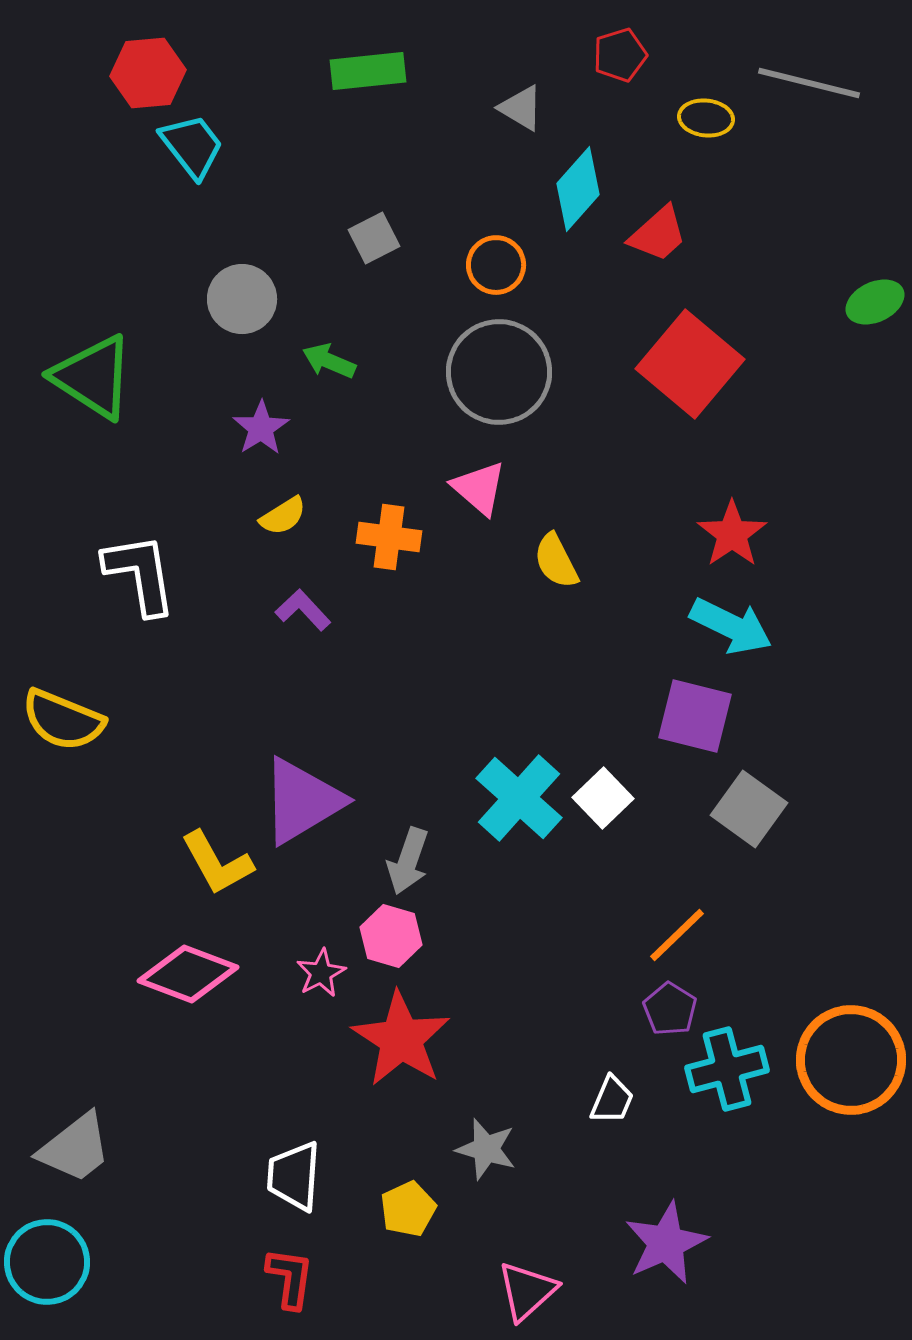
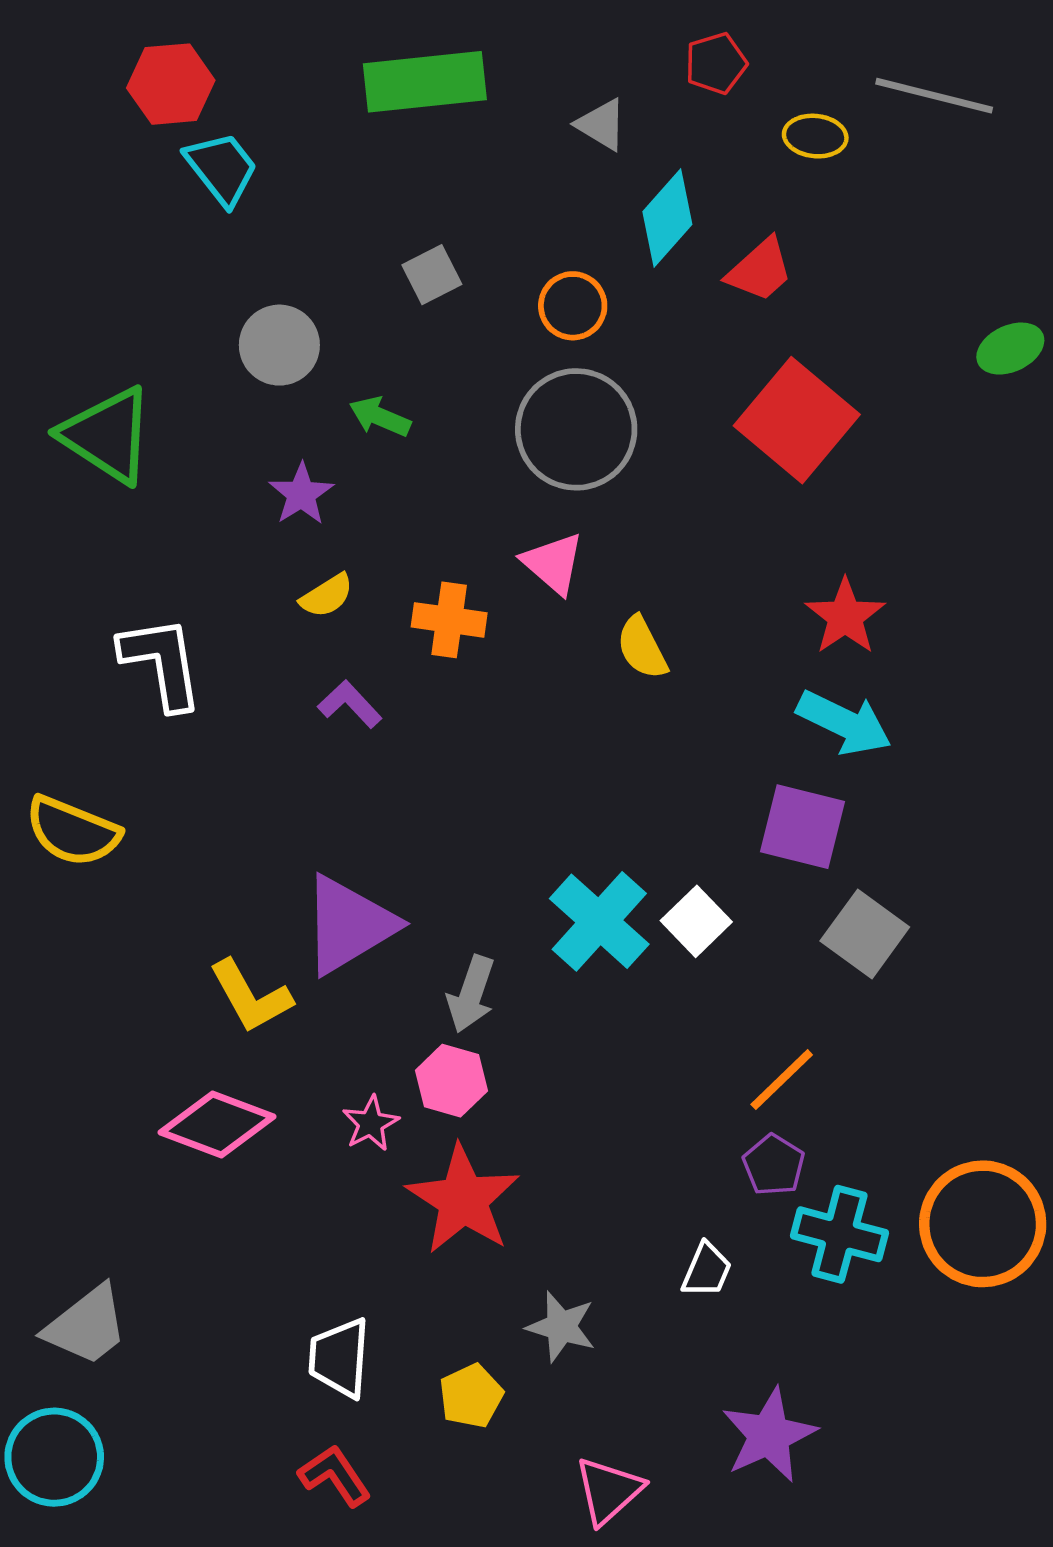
green rectangle: (368, 71) -> (425, 82), size x1.4
cyan cross: (727, 1069) -> (839, 1234), turned 30
red L-shape: (290, 1278) -> (335, 1476), turned -42

